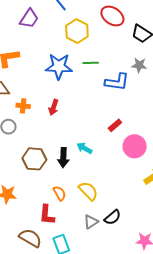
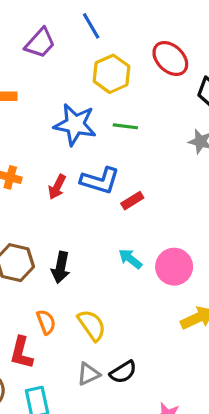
blue L-shape: (117, 82) -> (100, 181), moved
red rectangle: (115, 125) -> (132, 201), moved
cyan arrow: (84, 148) -> (130, 259), moved

